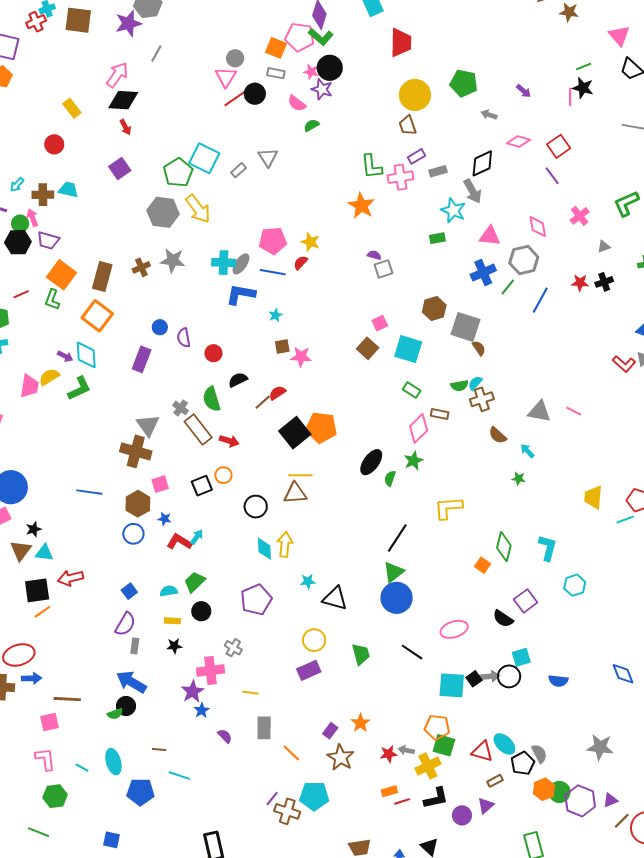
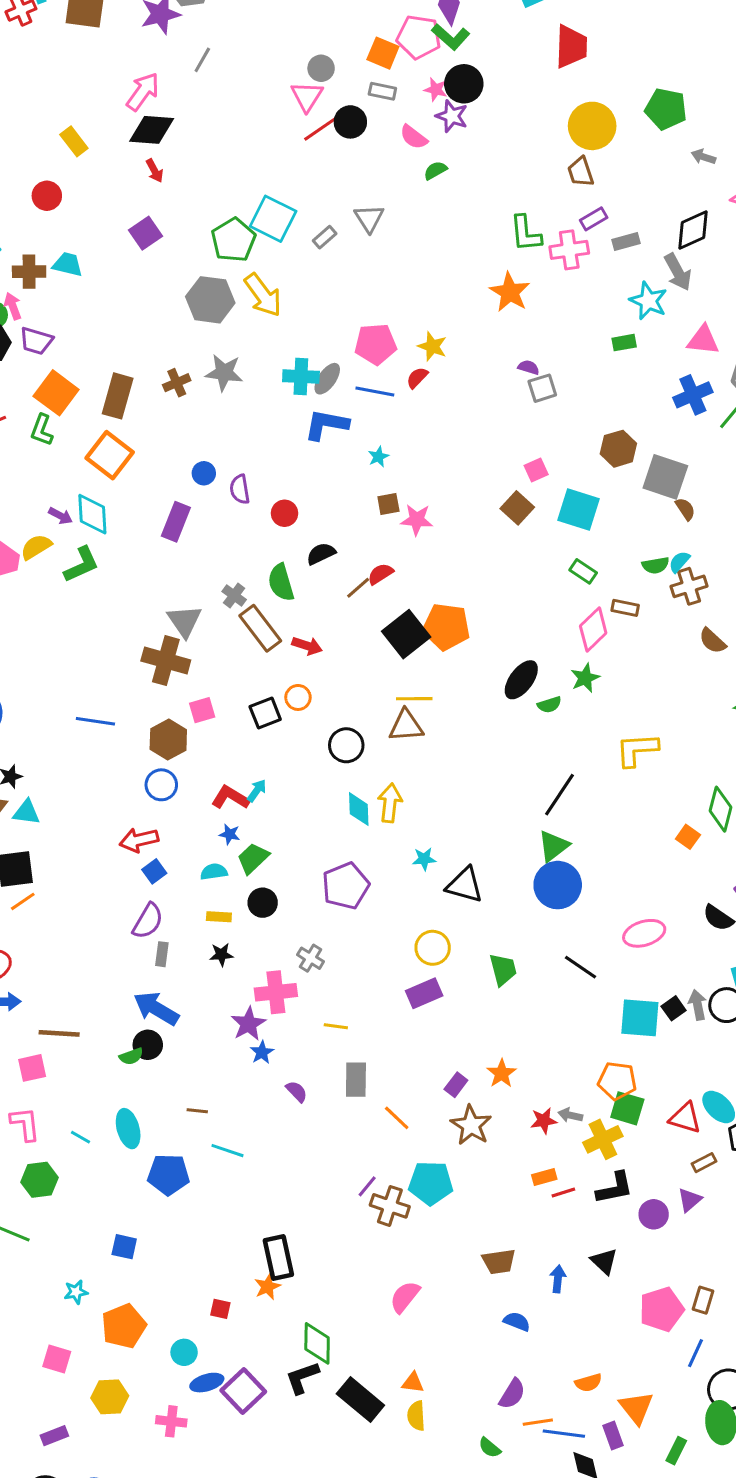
green semicircle: (390, 478) -> (549, 705), turned -126
blue star: (165, 519) -> (230, 834), moved
red arrow: (71, 578) -> (139, 840), moved
gray arrow: (490, 676) -> (697, 1005), turned -96

